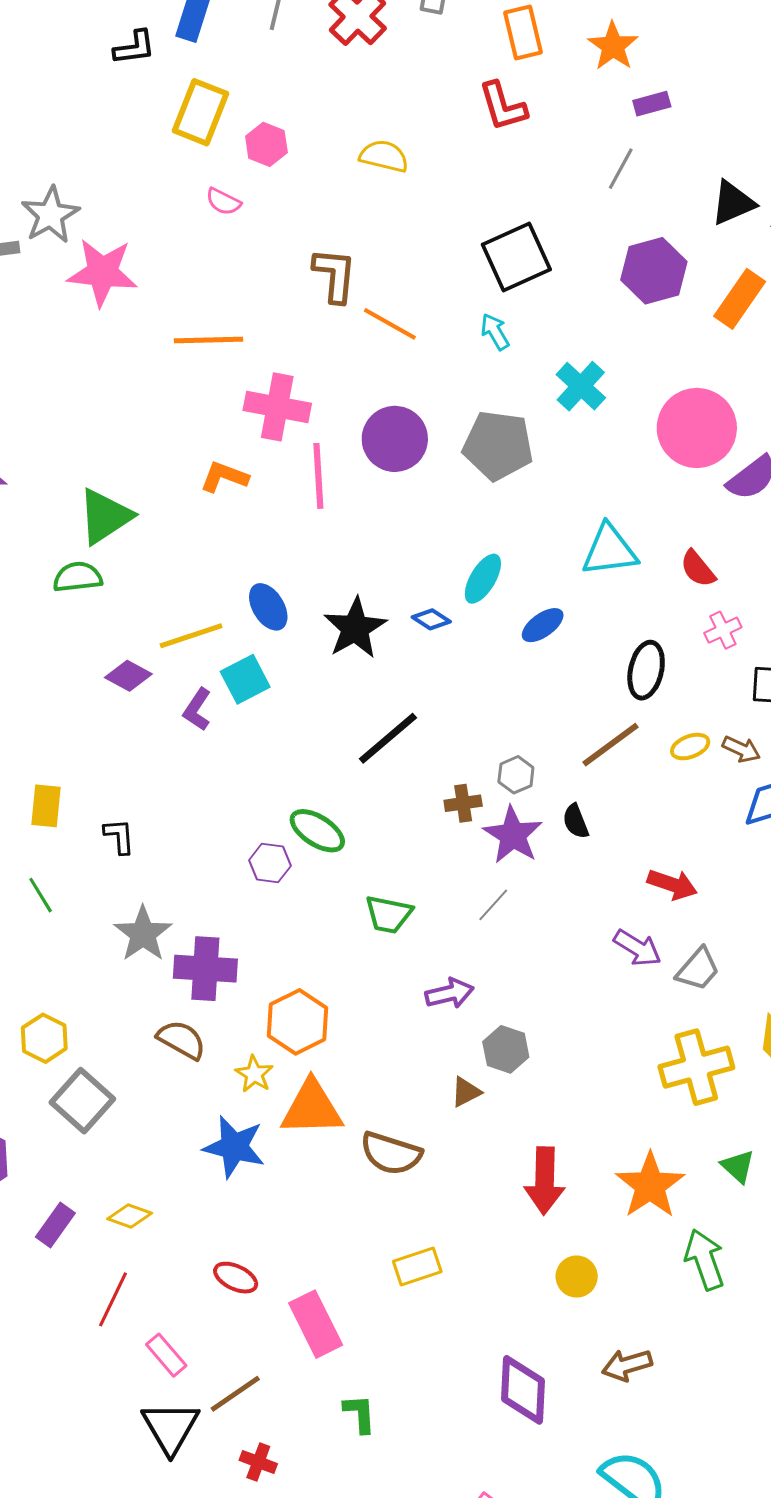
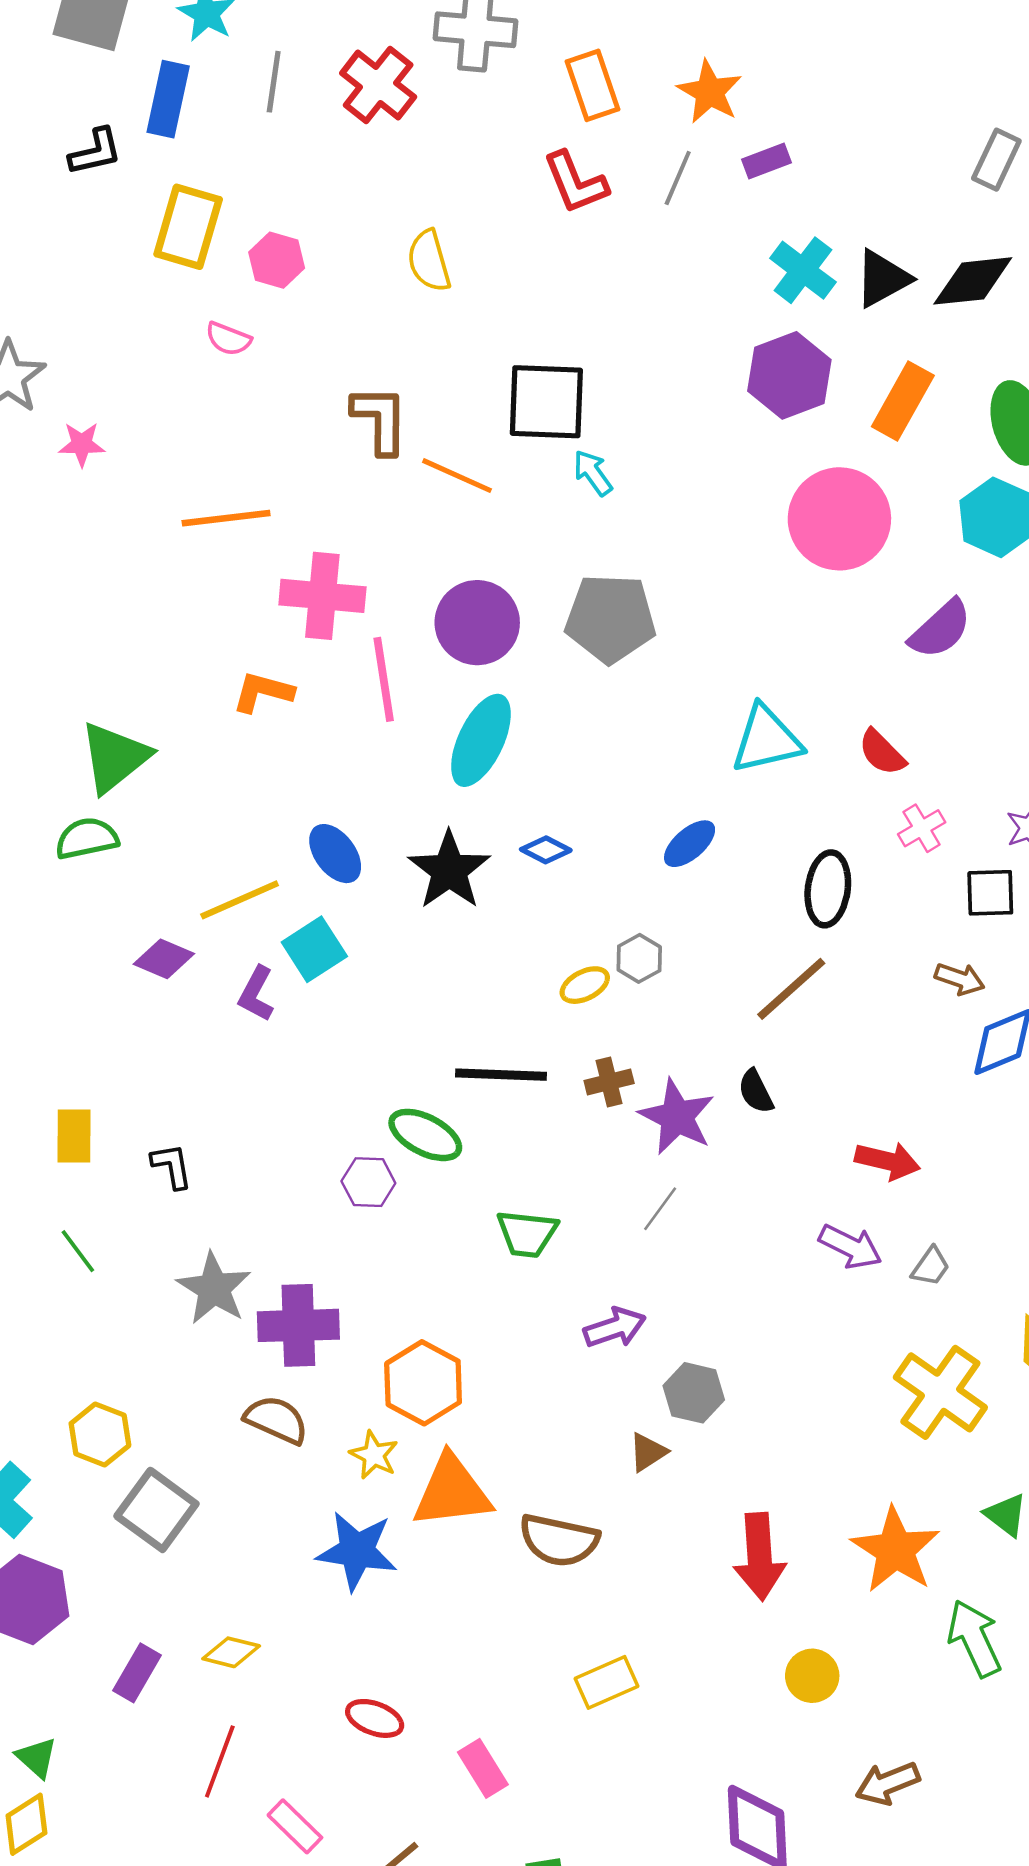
yellow semicircle: (384, 156) -> (429, 261), turned -114
gray line: (621, 169) -> (678, 178), moved
black square: (516, 257) -> (546, 402), moved, turned 32
pink star: (102, 272) -> (82, 444), size x0.5
cyan cross: (581, 386) -> (803, 270), moved
pink circle: (697, 428) -> (839, 519), moved
cyan ellipse: (483, 579) -> (481, 740), moved, size x1.4
black line: (388, 738) -> (501, 1075), moved, turned 48
yellow ellipse: (690, 747) -> (585, 985), moved
gray hexagon: (516, 775) -> (639, 958), moved
gray trapezoid: (698, 969) -> (931, 1267), size x0.7
yellow cross: (696, 1067) -> (940, 1392), turned -34
pink rectangle: (316, 1324) -> (483, 1768), size x0.7

